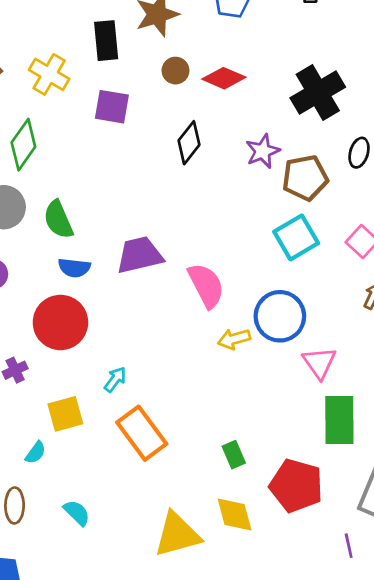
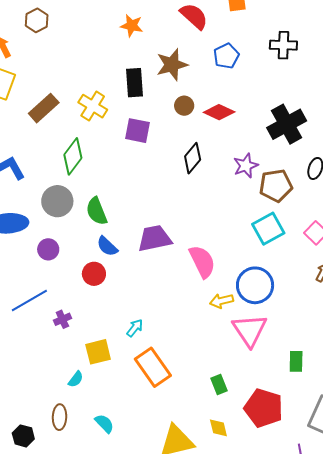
blue semicircle: (74, 268) -> (107, 246), turned 35
red circle: (60, 322) -> (94, 274), moved, size x0.6
pink triangle: (319, 363) -> (250, 330), moved, size x1.4
green rectangle: (339, 420) -> (296, 361), size x0.6
yellow diamond: (235, 515) -> (218, 428), size x0.7

